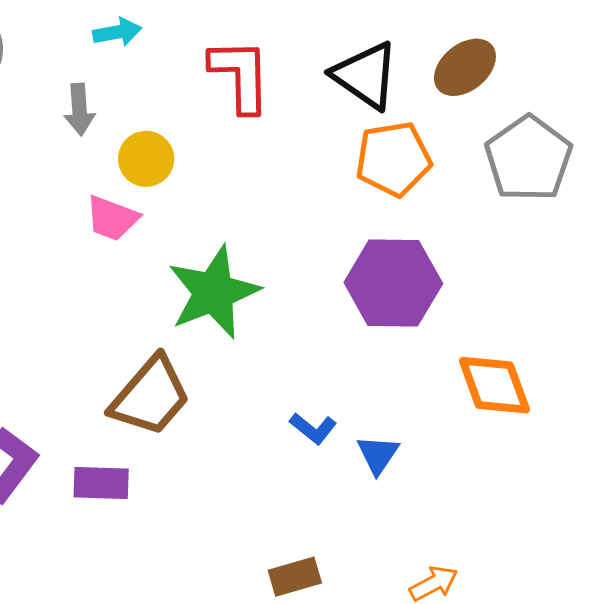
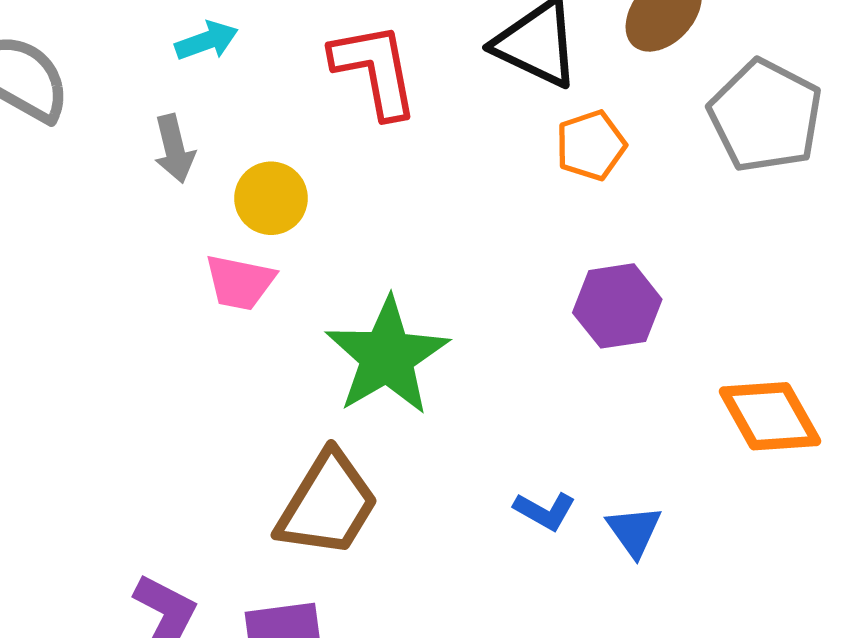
orange pentagon: (393, 159) -> (591, 145), size x0.7
purple hexagon: (393, 283) -> (617, 306), size x0.7

